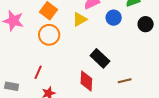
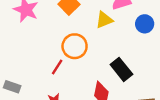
orange circle: (49, 35) -> (75, 46), moved
red line: (38, 72) -> (57, 67), moved

